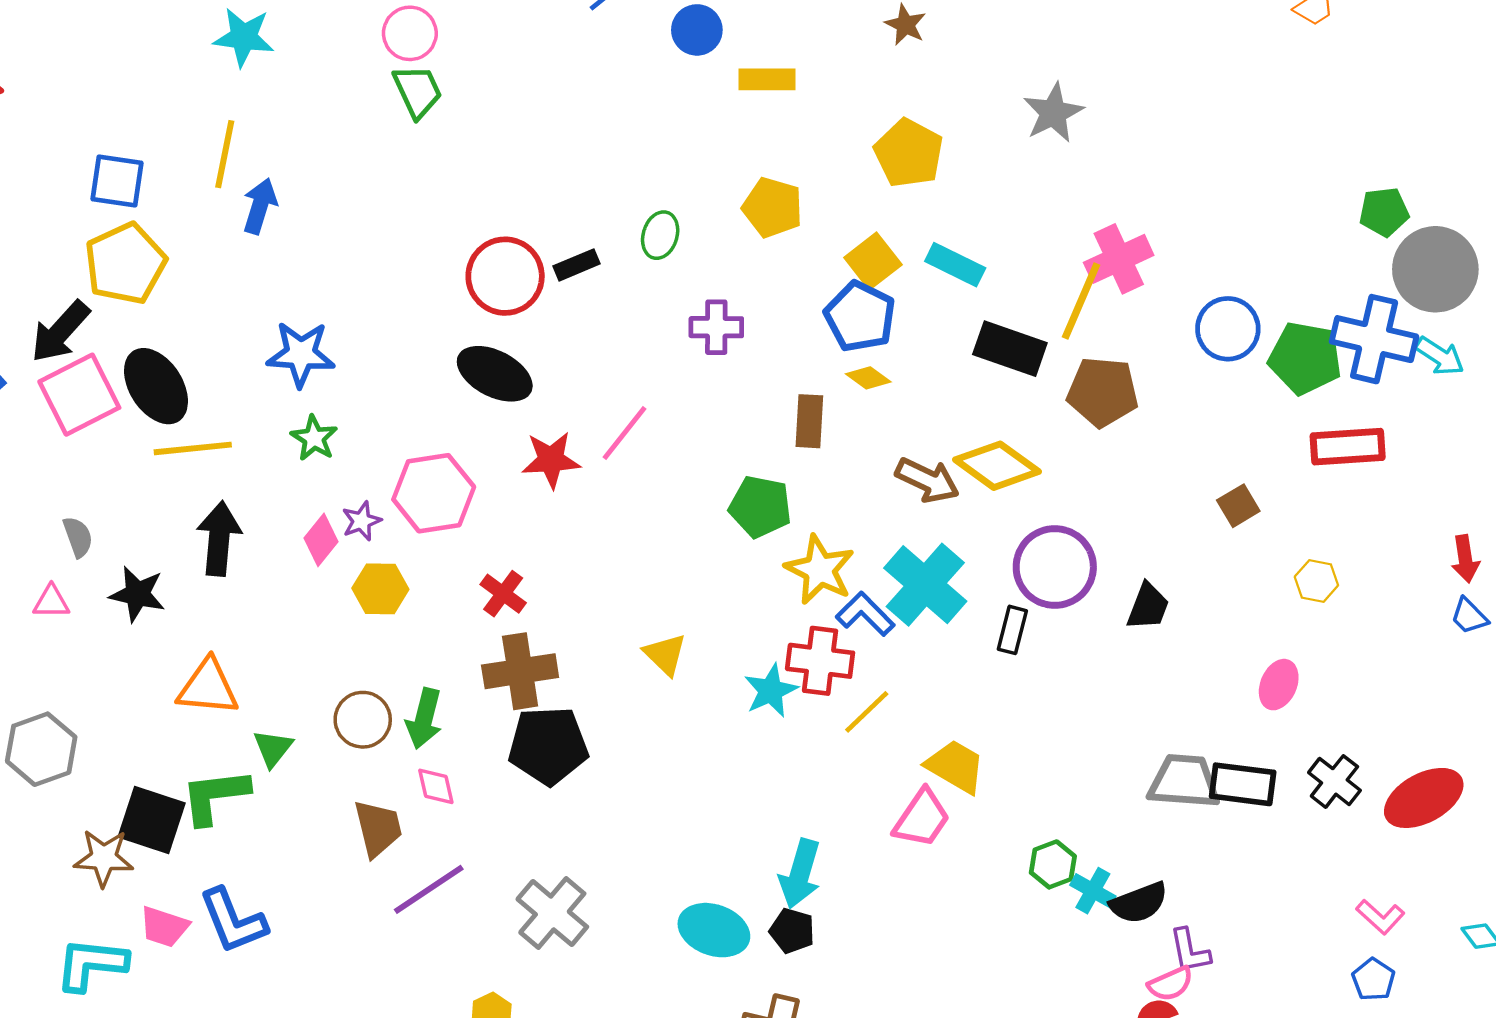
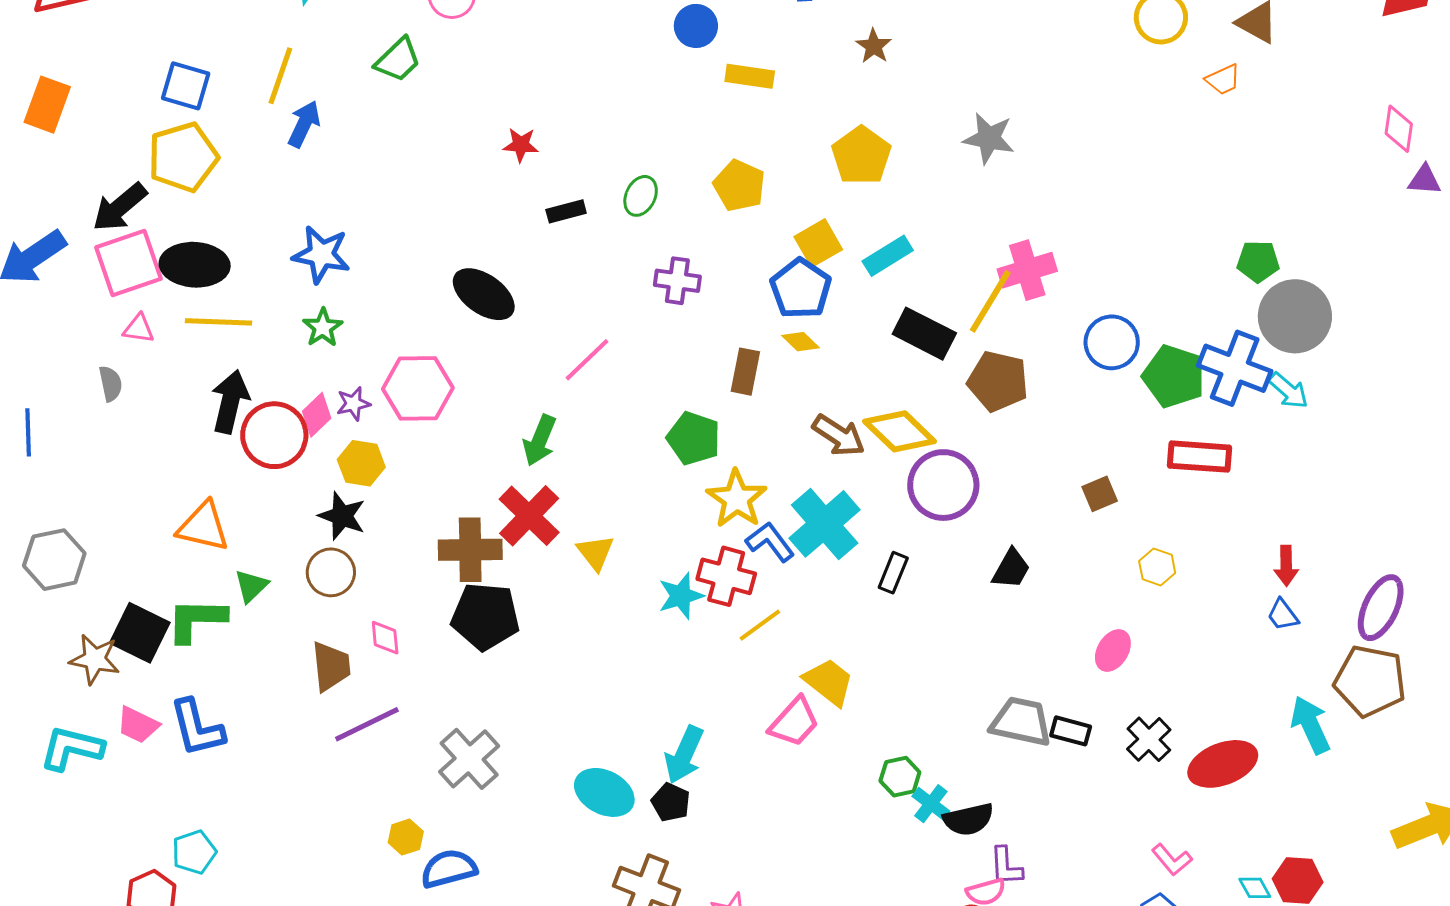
green trapezoid: (417, 91) -> (398, 60), moved, turned 63
gray star: (1053, 113) -> (989, 138), turned 30
cyan rectangle: (955, 265) -> (888, 256), turned -66
red circle: (505, 276) -> (274, 435), moved
black ellipse: (156, 386) -> (195, 265), turned -62
red star: (551, 460) -> (521, 145), moved, size x0.7
purple circle: (1055, 567) -> (943, 485), moved
black star: (137, 594) -> (342, 516), moved
red cross: (503, 594) -> (529, 516), moved, size x1.6
pink triangle: (51, 602) -> (139, 329), moved
green arrow: (424, 719) -> (540, 440), moved
black rectangle: (1243, 784) -> (1071, 731), size x0.7

